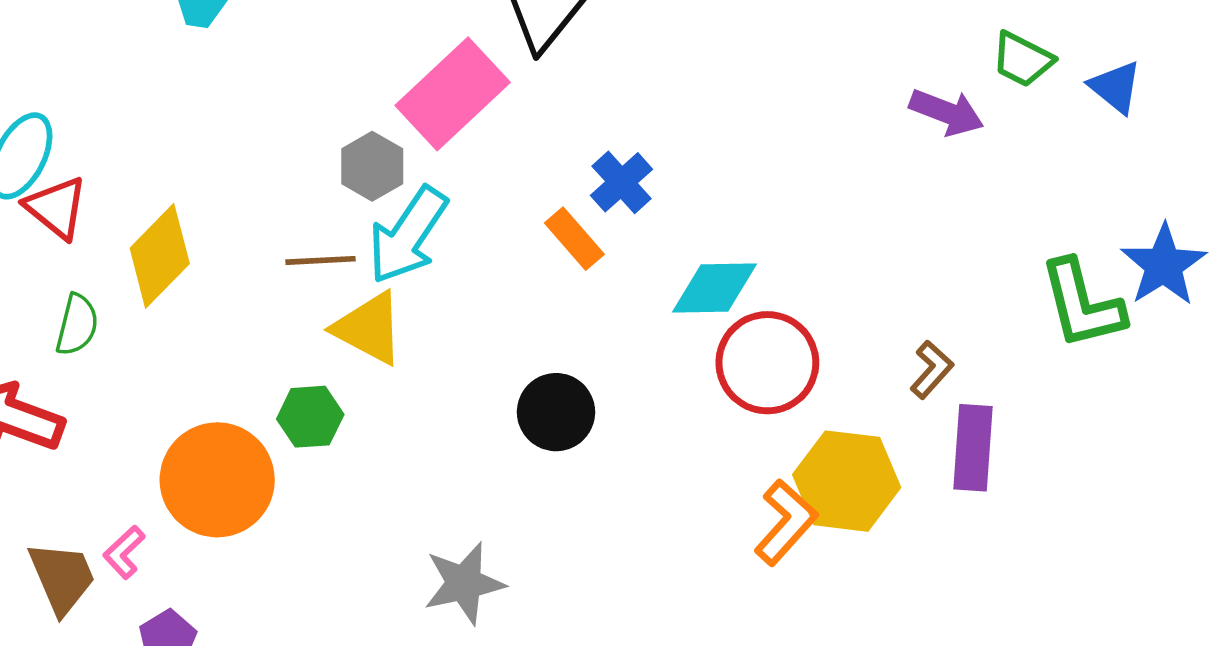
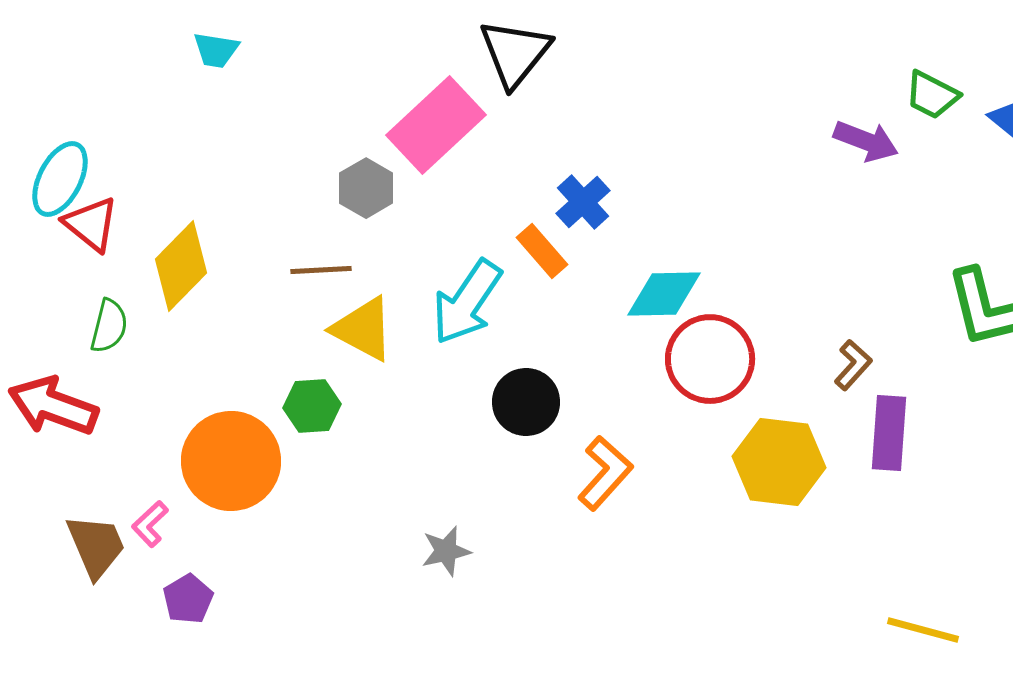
cyan arrow: (408, 235) -> (467, 302), moved
orange L-shape: (786, 522) -> (605, 473), moved
gray star: (464, 583) -> (446, 551), size x0.7

